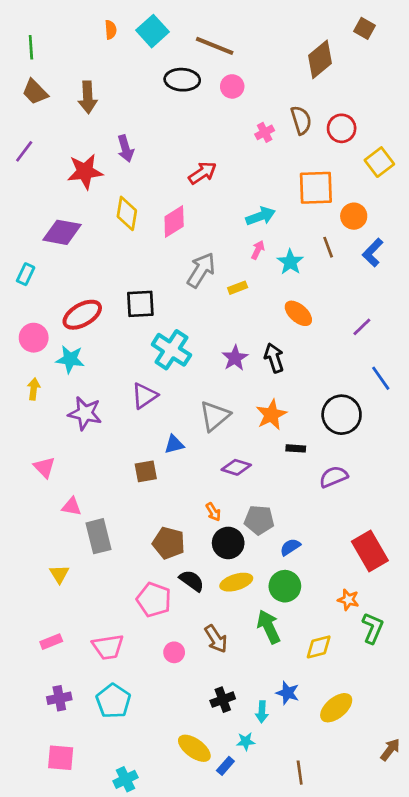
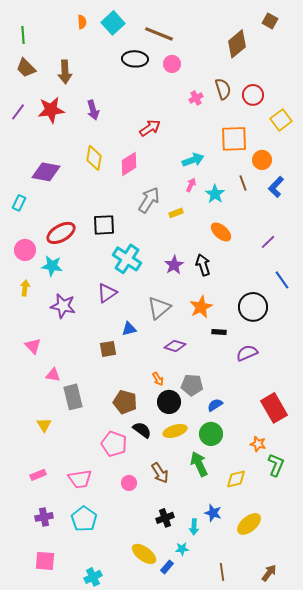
red star: (85, 172) -> (51, 110), moved
brown arrow: (390, 750) -> (269, 573), moved

